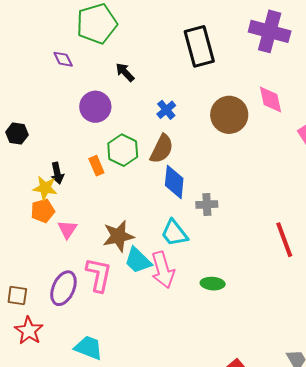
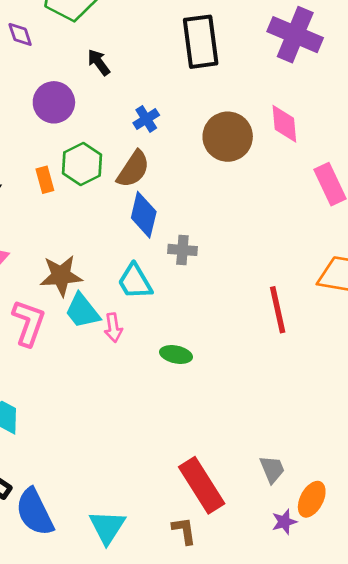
pink arrow: (163, 270) -> (113, 328), size x0.6

